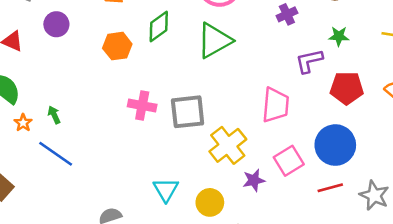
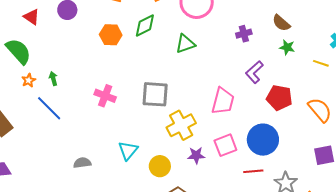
green star: (339, 36) -> (287, 47), moved
green triangle: (214, 41) -> (185, 44), size x0.7
purple L-shape: (309, 61) -> (254, 72), turned -40
pink cross: (142, 106) -> (105, 96), moved

